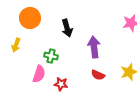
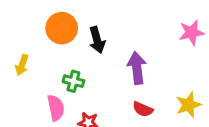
orange circle: (30, 18) -> (62, 28), moved
pink semicircle: (39, 74) -> (56, 108), turned -30

